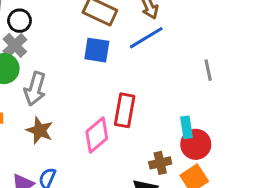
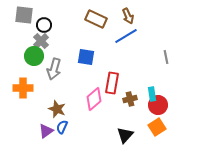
blue square: (97, 50) -> (86, 57), moved
brown star: (40, 130) -> (57, 109), moved
brown cross: (160, 163) -> (130, 99), moved

